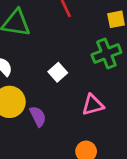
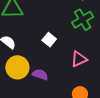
purple semicircle: (38, 116) -> (40, 74), turned -35

